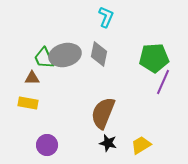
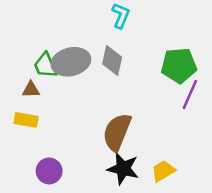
black star: (108, 143) -> (123, 169), size x1.5

